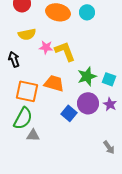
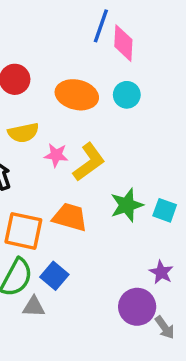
yellow L-shape: (65, 51) -> (89, 162), turned 75
purple circle: (88, 103) -> (137, 307), moved
purple star: (110, 104) -> (161, 272), moved
blue square: (69, 113) -> (54, 276), moved

